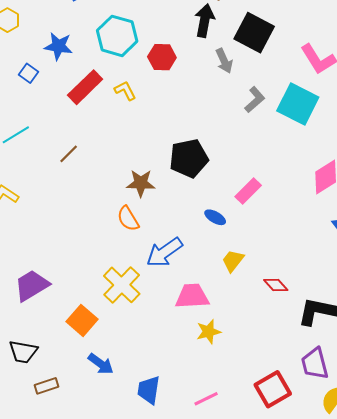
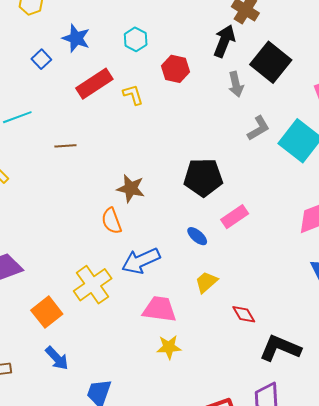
cyan hexagon: (117, 36) -> (136, 39), size x0.6
brown line: (69, 154) -> (65, 146), turned 30
black pentagon: (189, 158) -> (203, 177), moved

